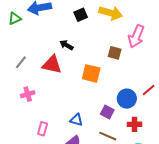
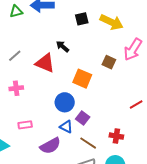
blue circle: (127, 99) -> (65, 102), moved
purple square: (107, 112) -> (83, 118), moved
blue triangle: (76, 120) -> (66, 127), moved
pink rectangle: (43, 129) -> (25, 125), turned 56

